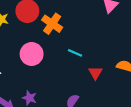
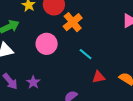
red triangle: (95, 73) -> (99, 77), turned 32

